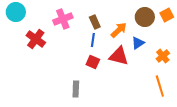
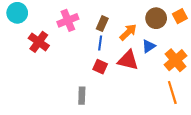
brown rectangle: (95, 22) -> (102, 24), turned 48
orange cross: (163, 56) -> (175, 60), size x1.5

